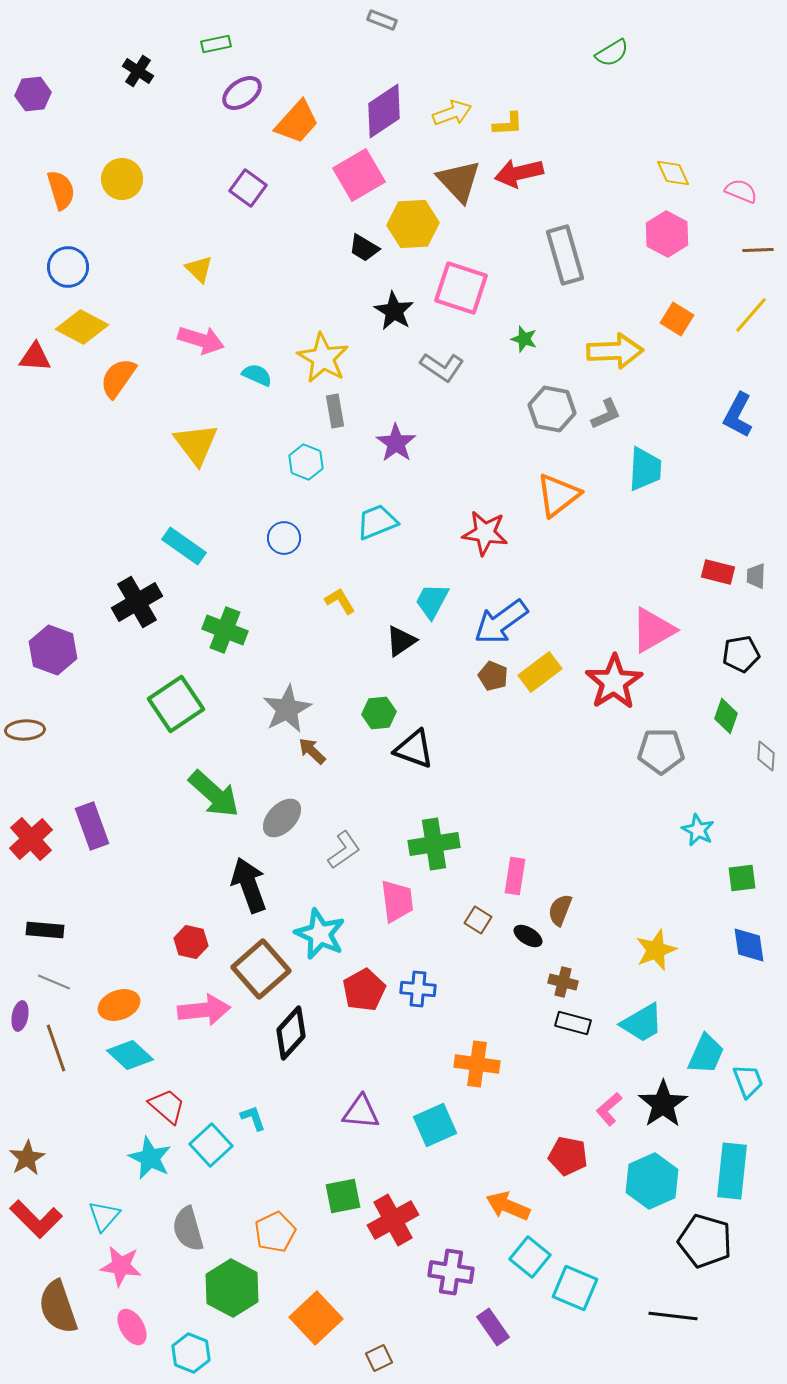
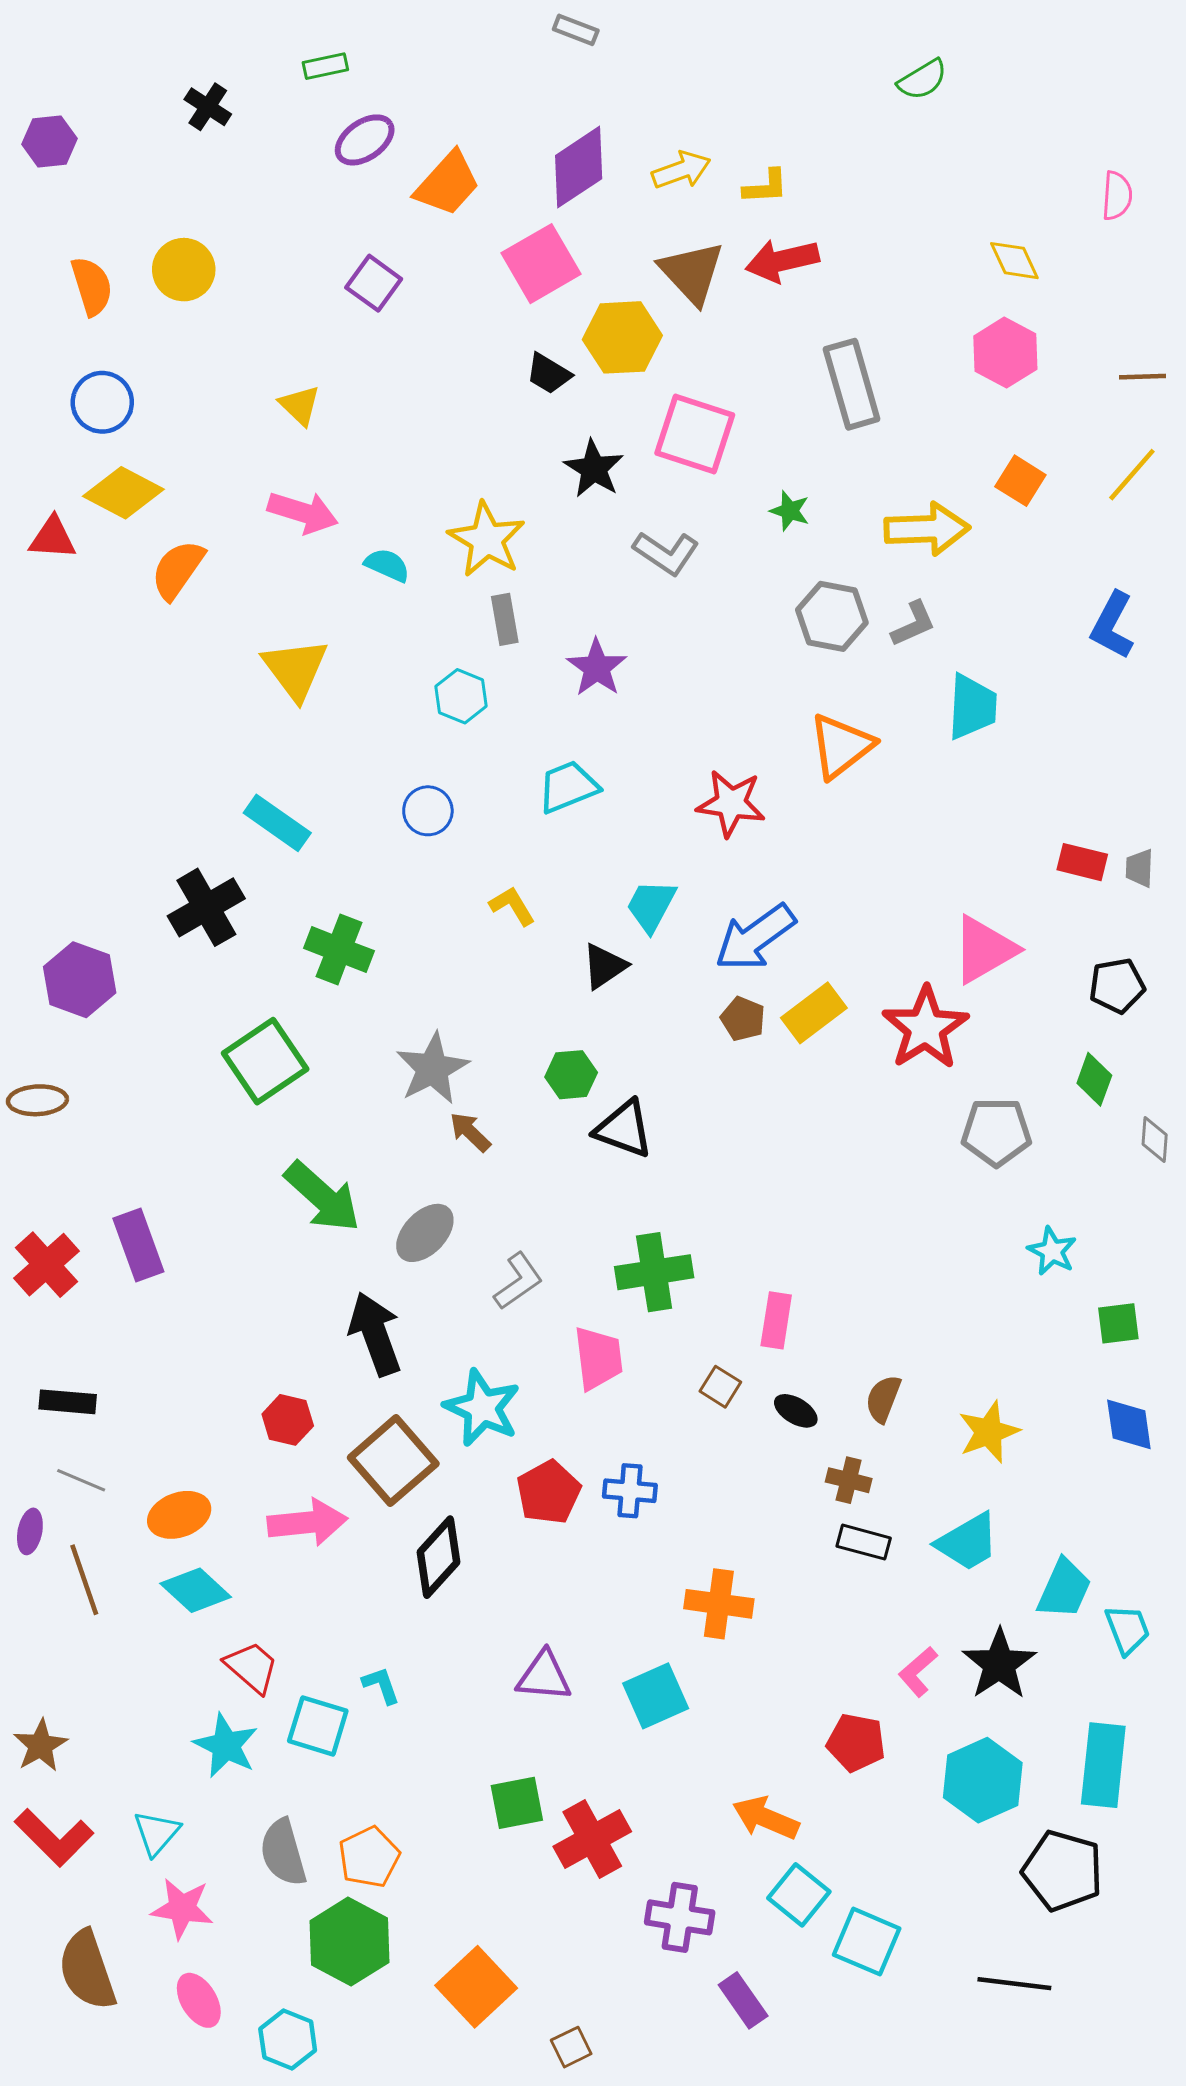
pink semicircle: (741, 191) -> (1117, 196), moved, turned 72
brown semicircle: (560, 910) -> (883, 1399), moved
cyan square: (211, 1145) -> (318, 1726), turned -30
orange pentagon: (275, 1232) -> (369, 1857), moved

